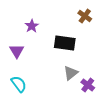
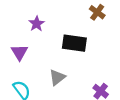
gray triangle: (71, 73) -> (57, 77), moved

